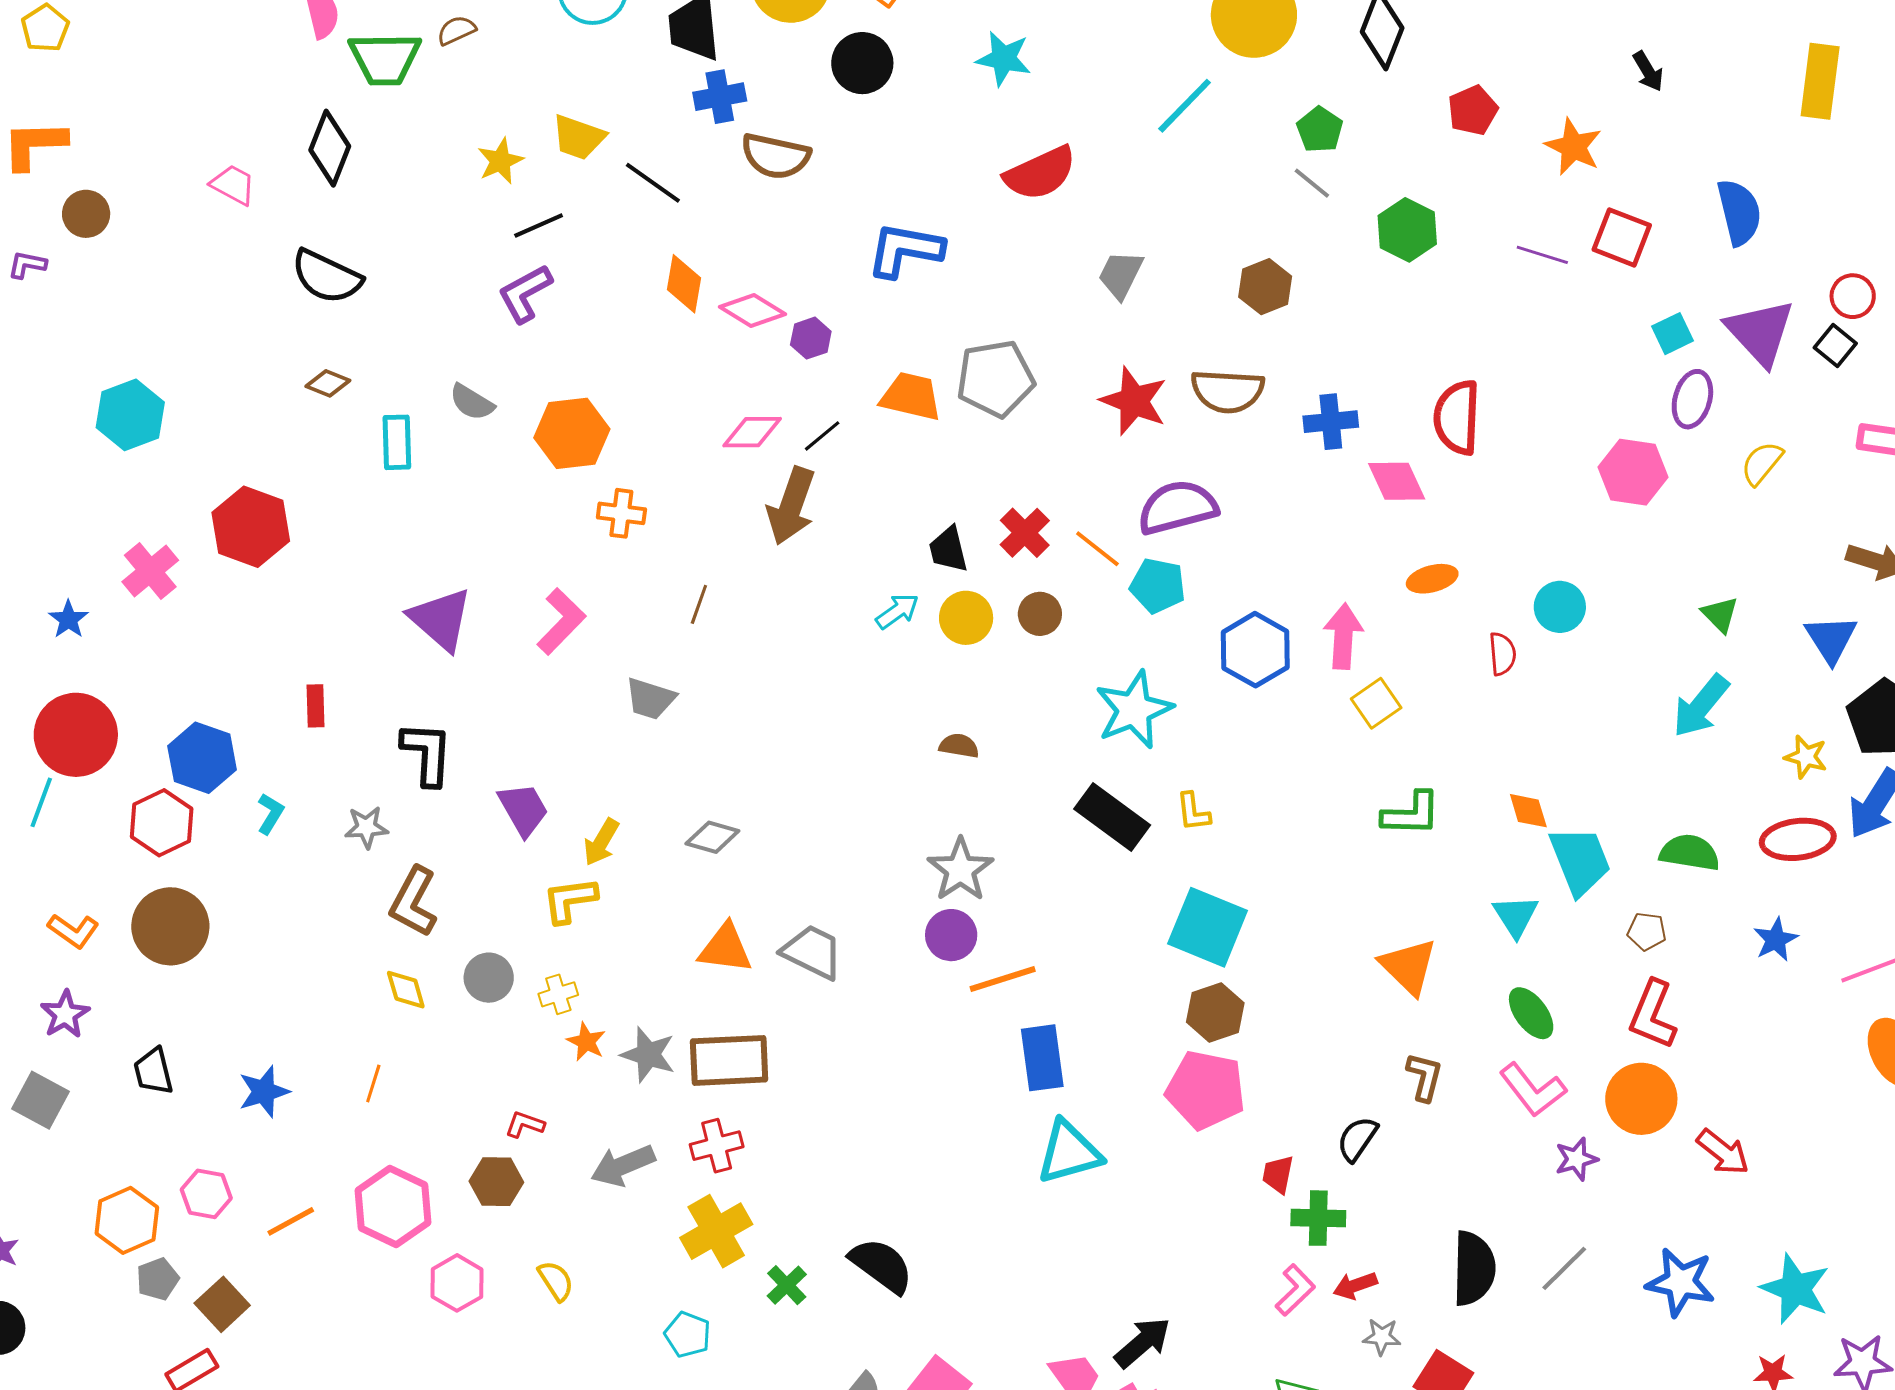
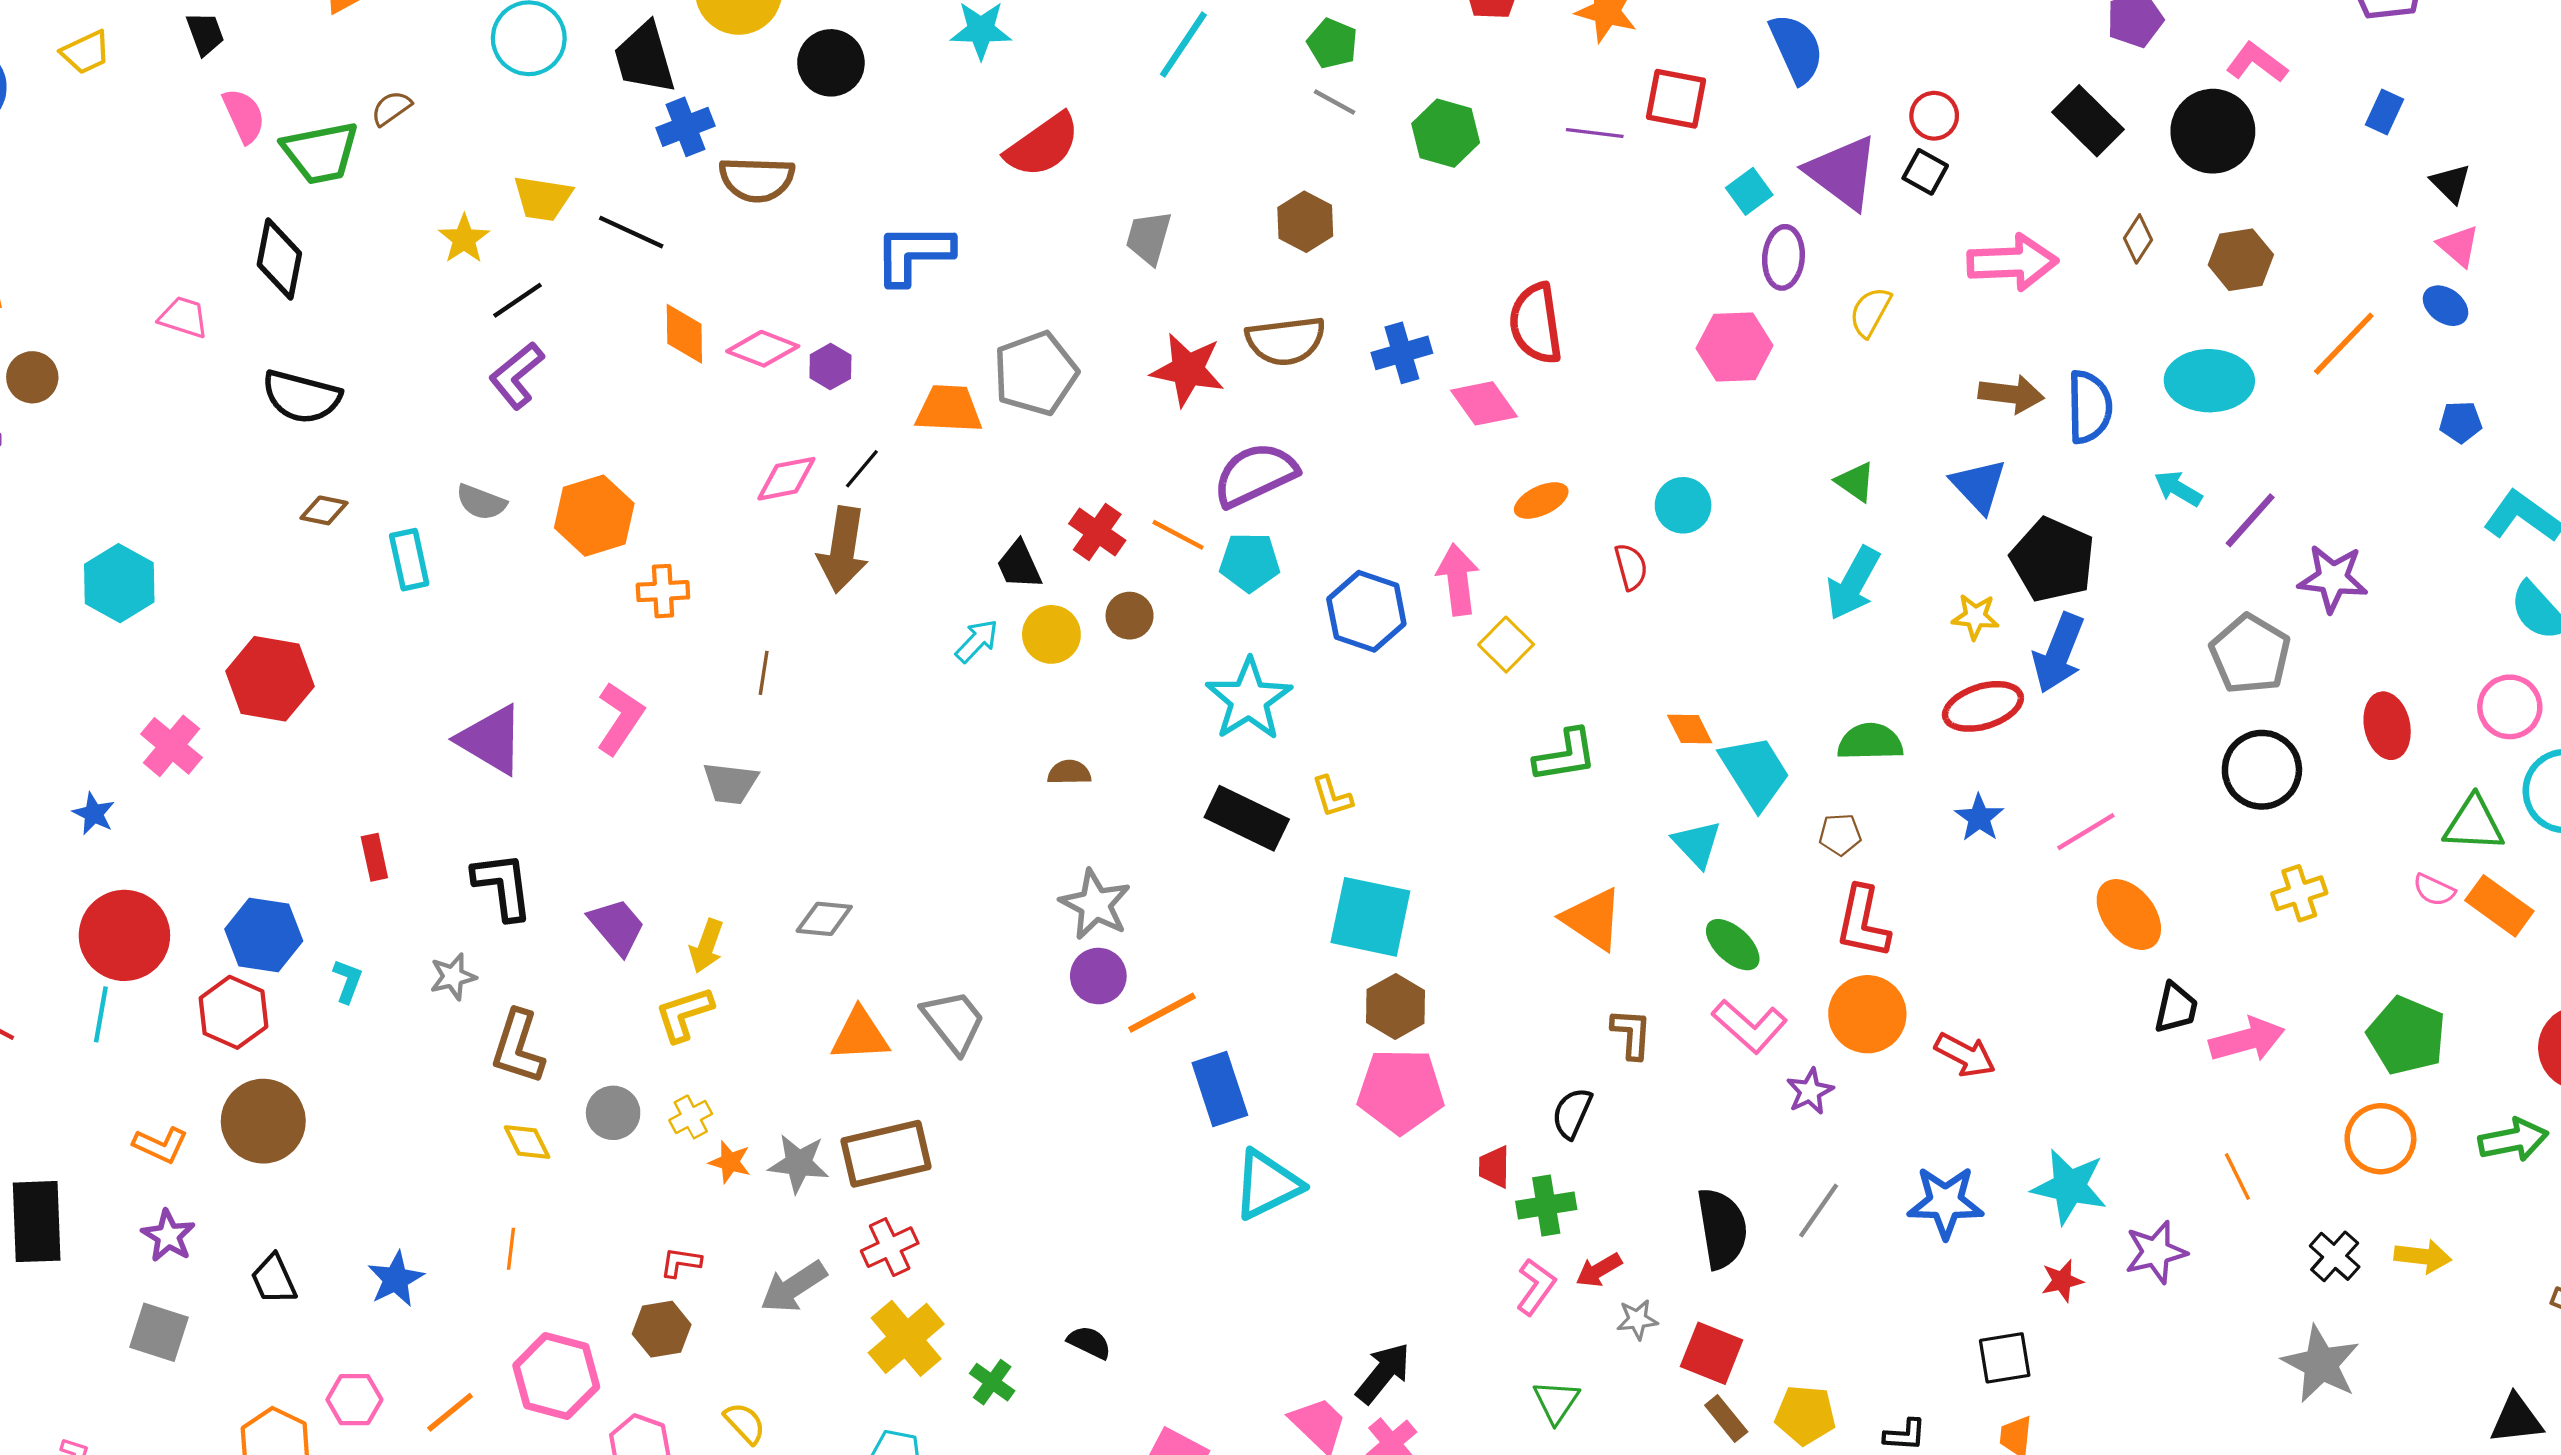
gray trapezoid: (812, 952) -> (954, 1021), turned 36
black semicircle: (881, 1265) -> (1089, 1342), size x0.6

